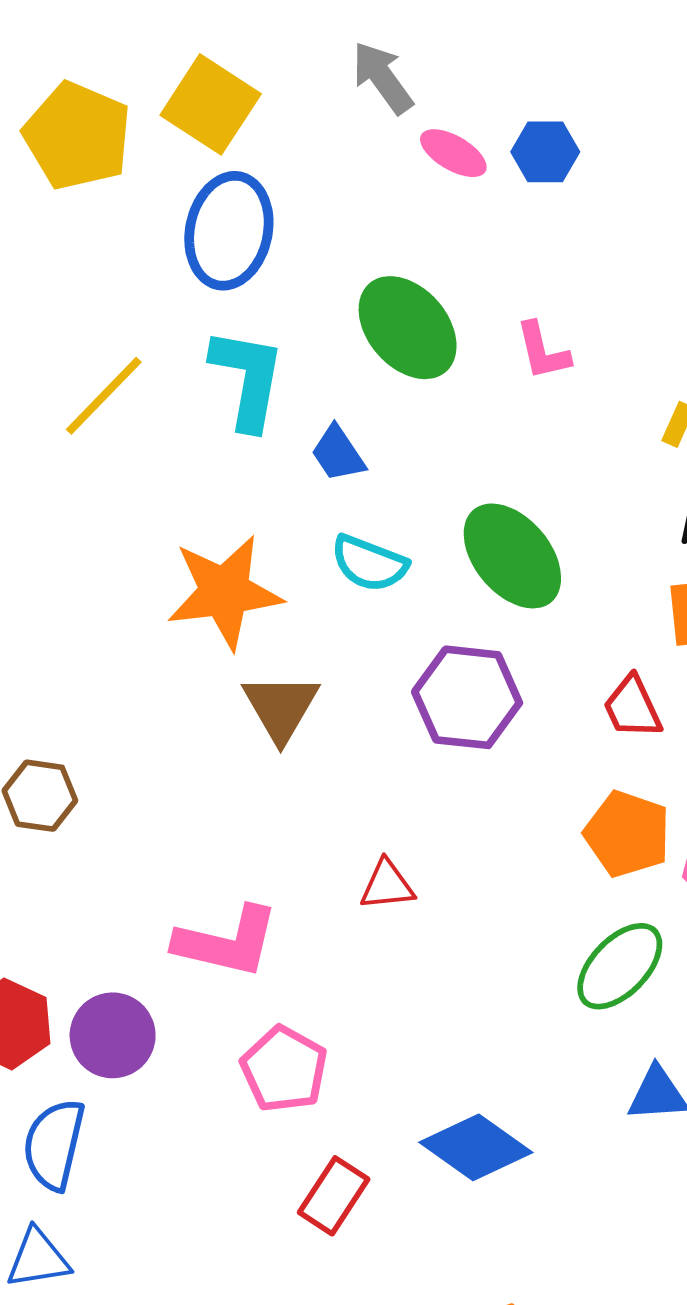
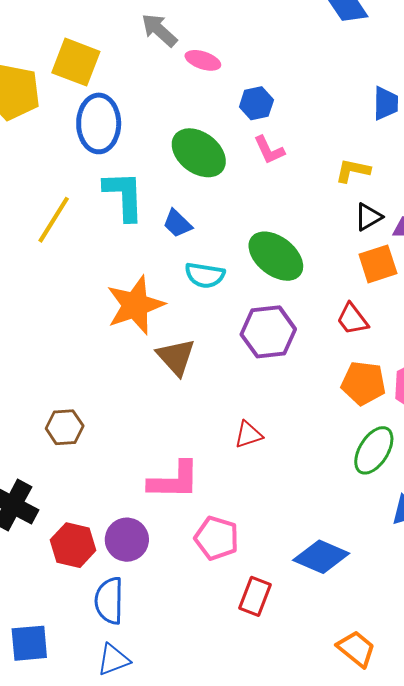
blue hexagon: (545, 152) -> (256, 103), moved

